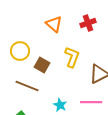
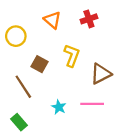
yellow circle: (20, 51) -> (16, 36), moved
brown line: (27, 86) -> (23, 87), turned 35

